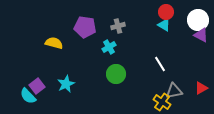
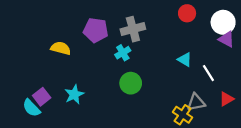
cyan triangle: (164, 25) -> (185, 59), moved
gray cross: (118, 26) -> (133, 29), size x1.5
white line: (160, 64) -> (208, 73), moved

